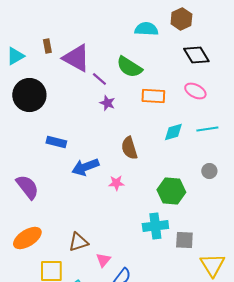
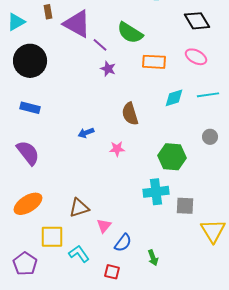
blue rectangle: (56, 142) -> (30, 108), moved
blue arrow: (85, 167) -> (86, 133), size x0.6

